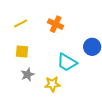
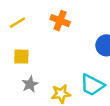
cyan trapezoid: (67, 62) -> (92, 85), moved

